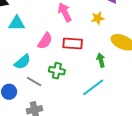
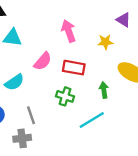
green cross: (57, 71) -> (65, 96), moved
gray line: (34, 82) -> (31, 115), moved, turned 35

